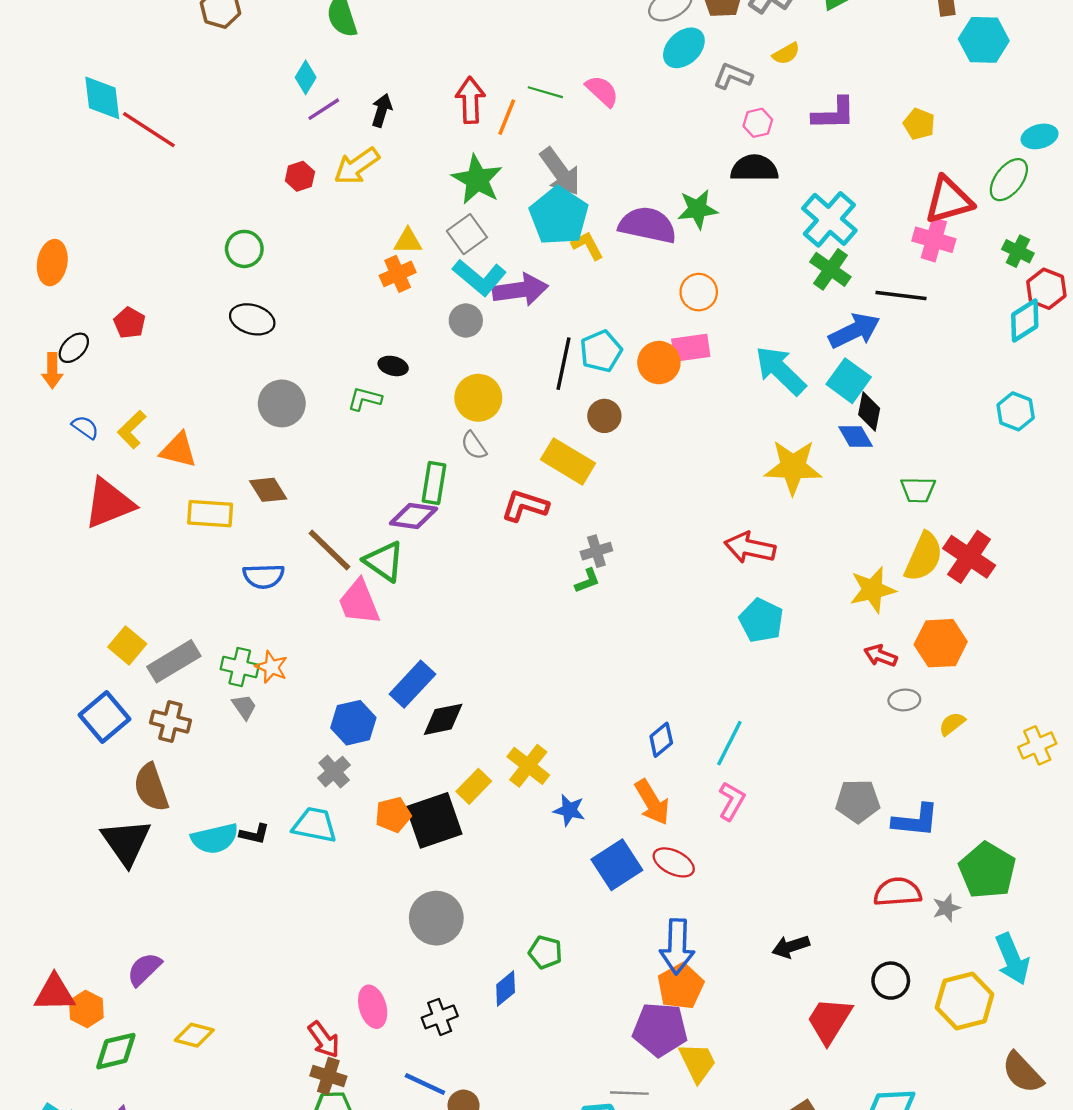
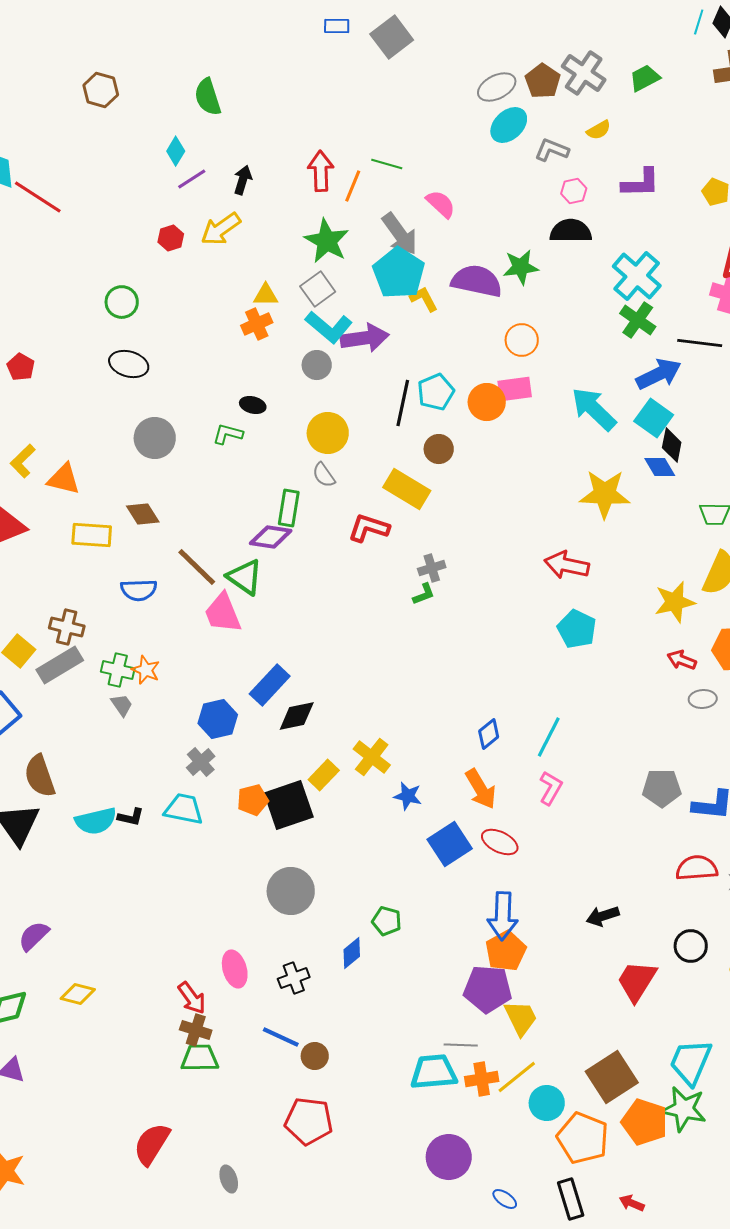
pink semicircle: (602, 91) -> (441, 204), moved
brown cross: (170, 722) -> (67, 627), moved

